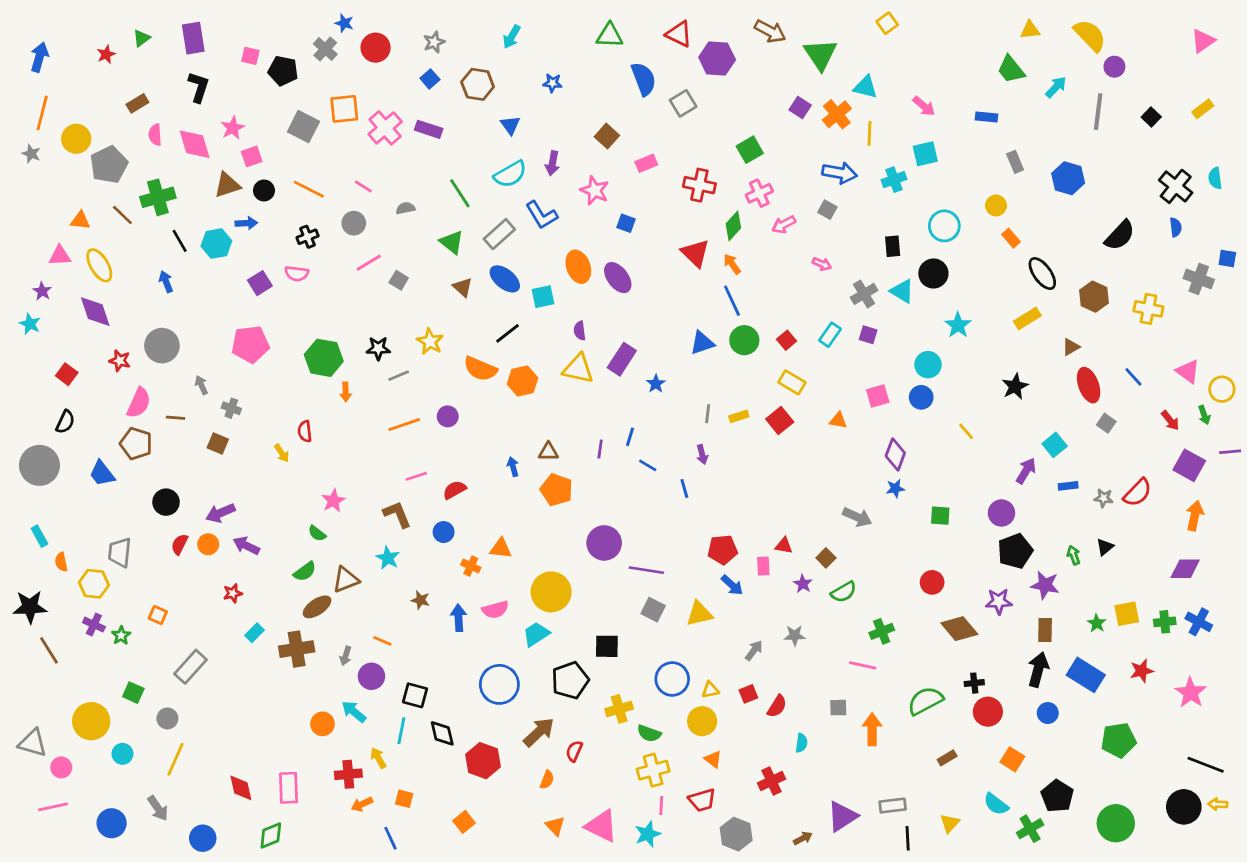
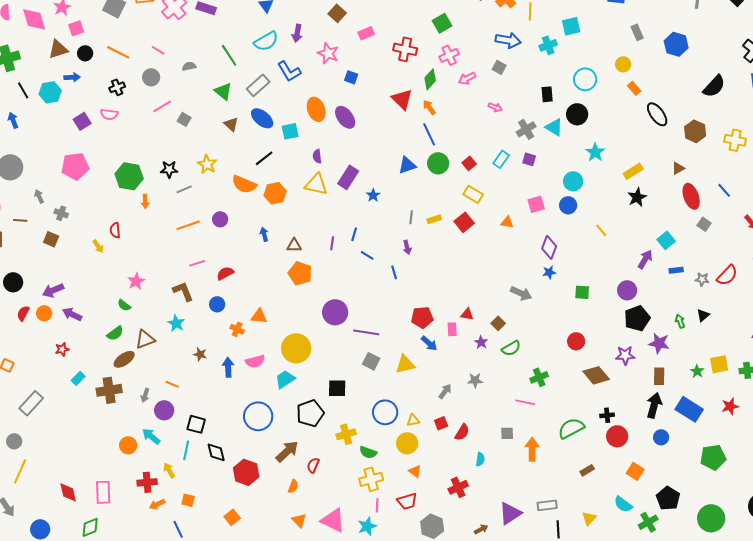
yellow rectangle: (1027, 318) -> (633, 171), moved
blue arrow: (513, 467) -> (264, 234), moved

